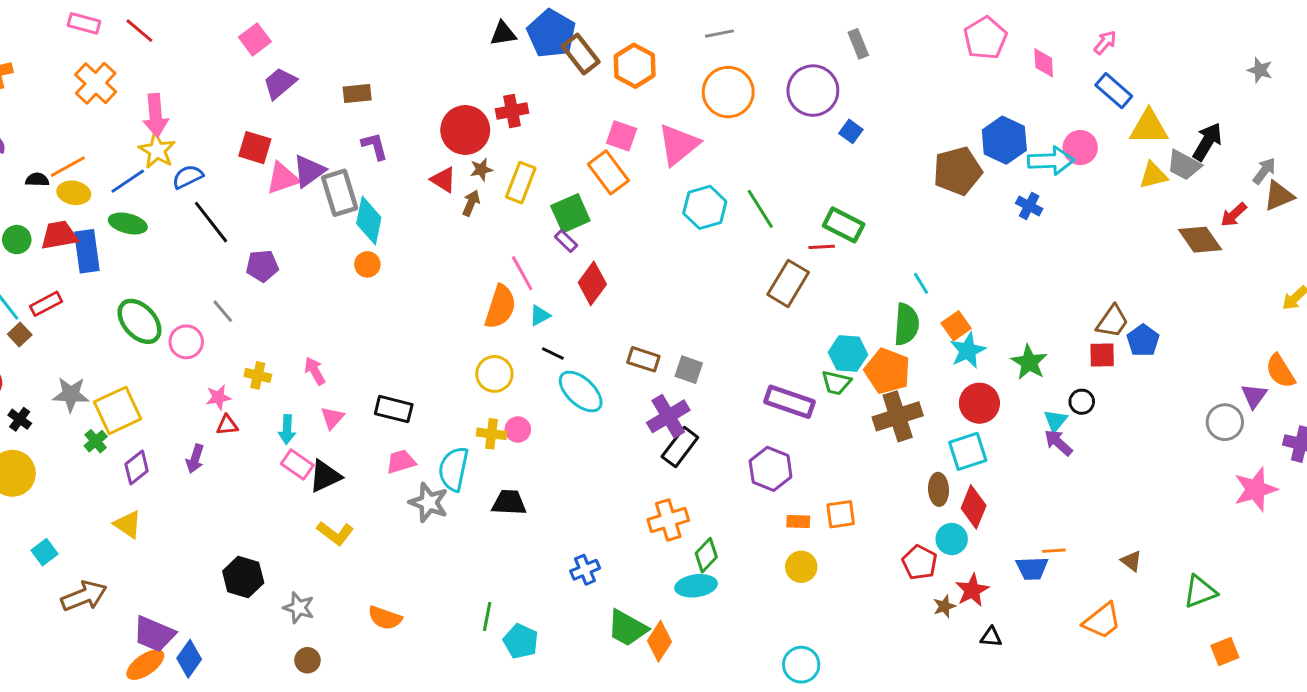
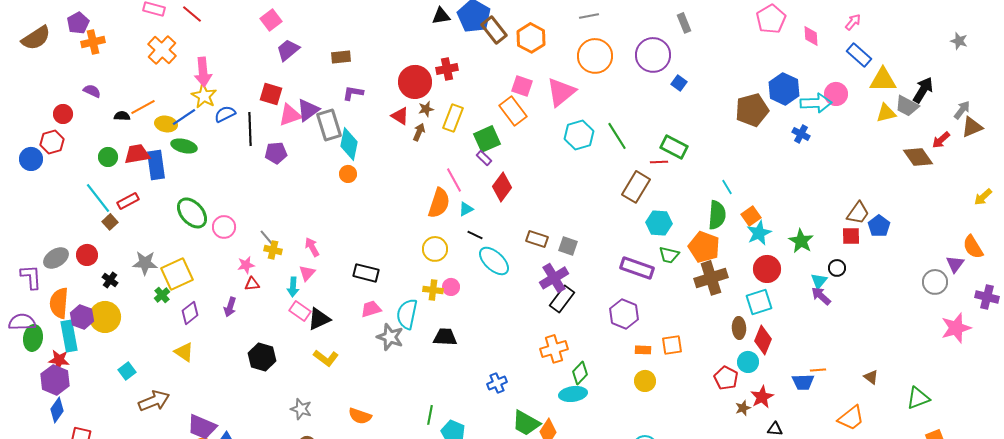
purple L-shape: (375, 146) -> (353, 93), turned -65
yellow ellipse: (74, 193) -> (166, 124), moved
black line: (211, 222) -> (250, 129), moved, turned 36
purple pentagon: (262, 266) -> (276, 153), moved
gray line: (223, 311) -> (267, 238), moved
cyan hexagon: (848, 354) -> (659, 223), moved
pink triangle: (332, 418) -> (307, 273), moved
black hexagon: (243, 577) -> (262, 357), moved

